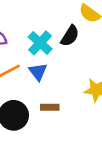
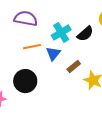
brown rectangle: (50, 107) -> (74, 66), moved, turned -56

